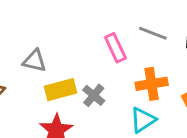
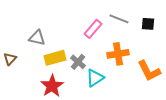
pink rectangle: (115, 48) -> (93, 29), turned 66
cyan triangle: (143, 120) -> (95, 78), moved

